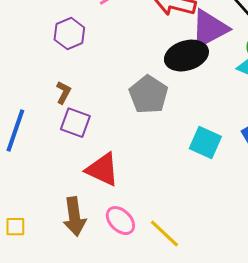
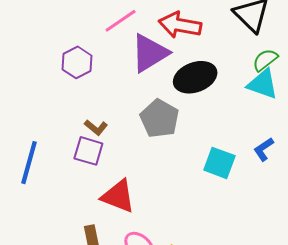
purple triangle: (209, 29) -> (150, 53), moved
brown L-shape: (63, 93) -> (96, 127), moved, turned 105

